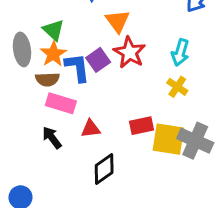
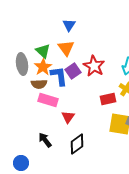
orange triangle: (118, 21) -> (66, 48), moved
red rectangle: (141, 126) -> (108, 99), moved
red triangle: (91, 129) -> (68, 117), turned -48
black arrow: (52, 138) -> (45, 140), moved

